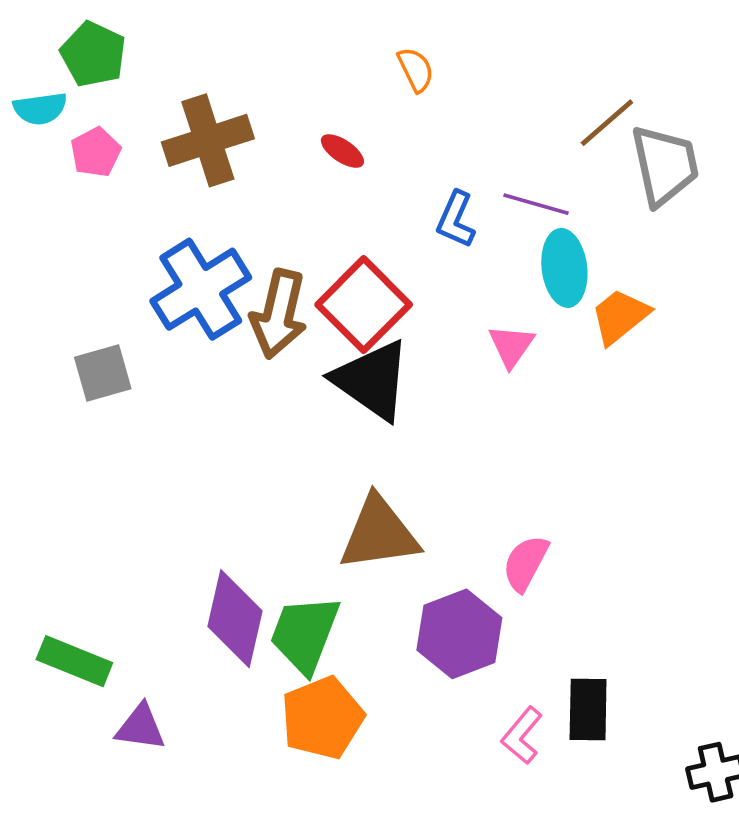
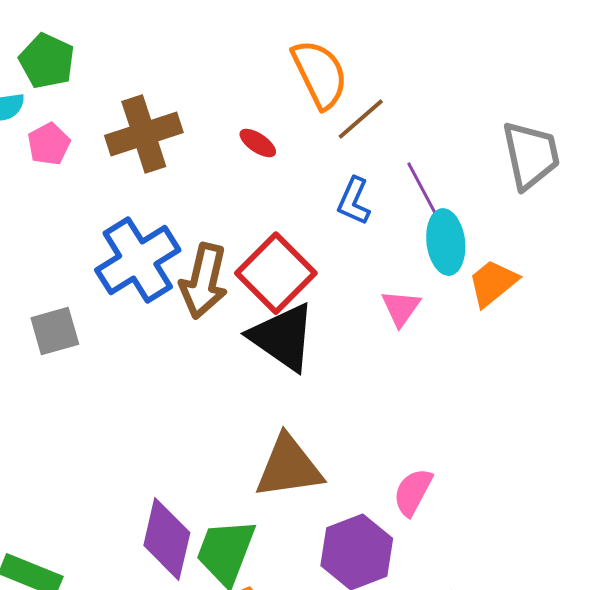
orange semicircle: (416, 70) -> (320, 74), size x1.8
brown line: (607, 123) -> (361, 119), moved
purple line: (536, 204) -> (422, 188), turned 46

